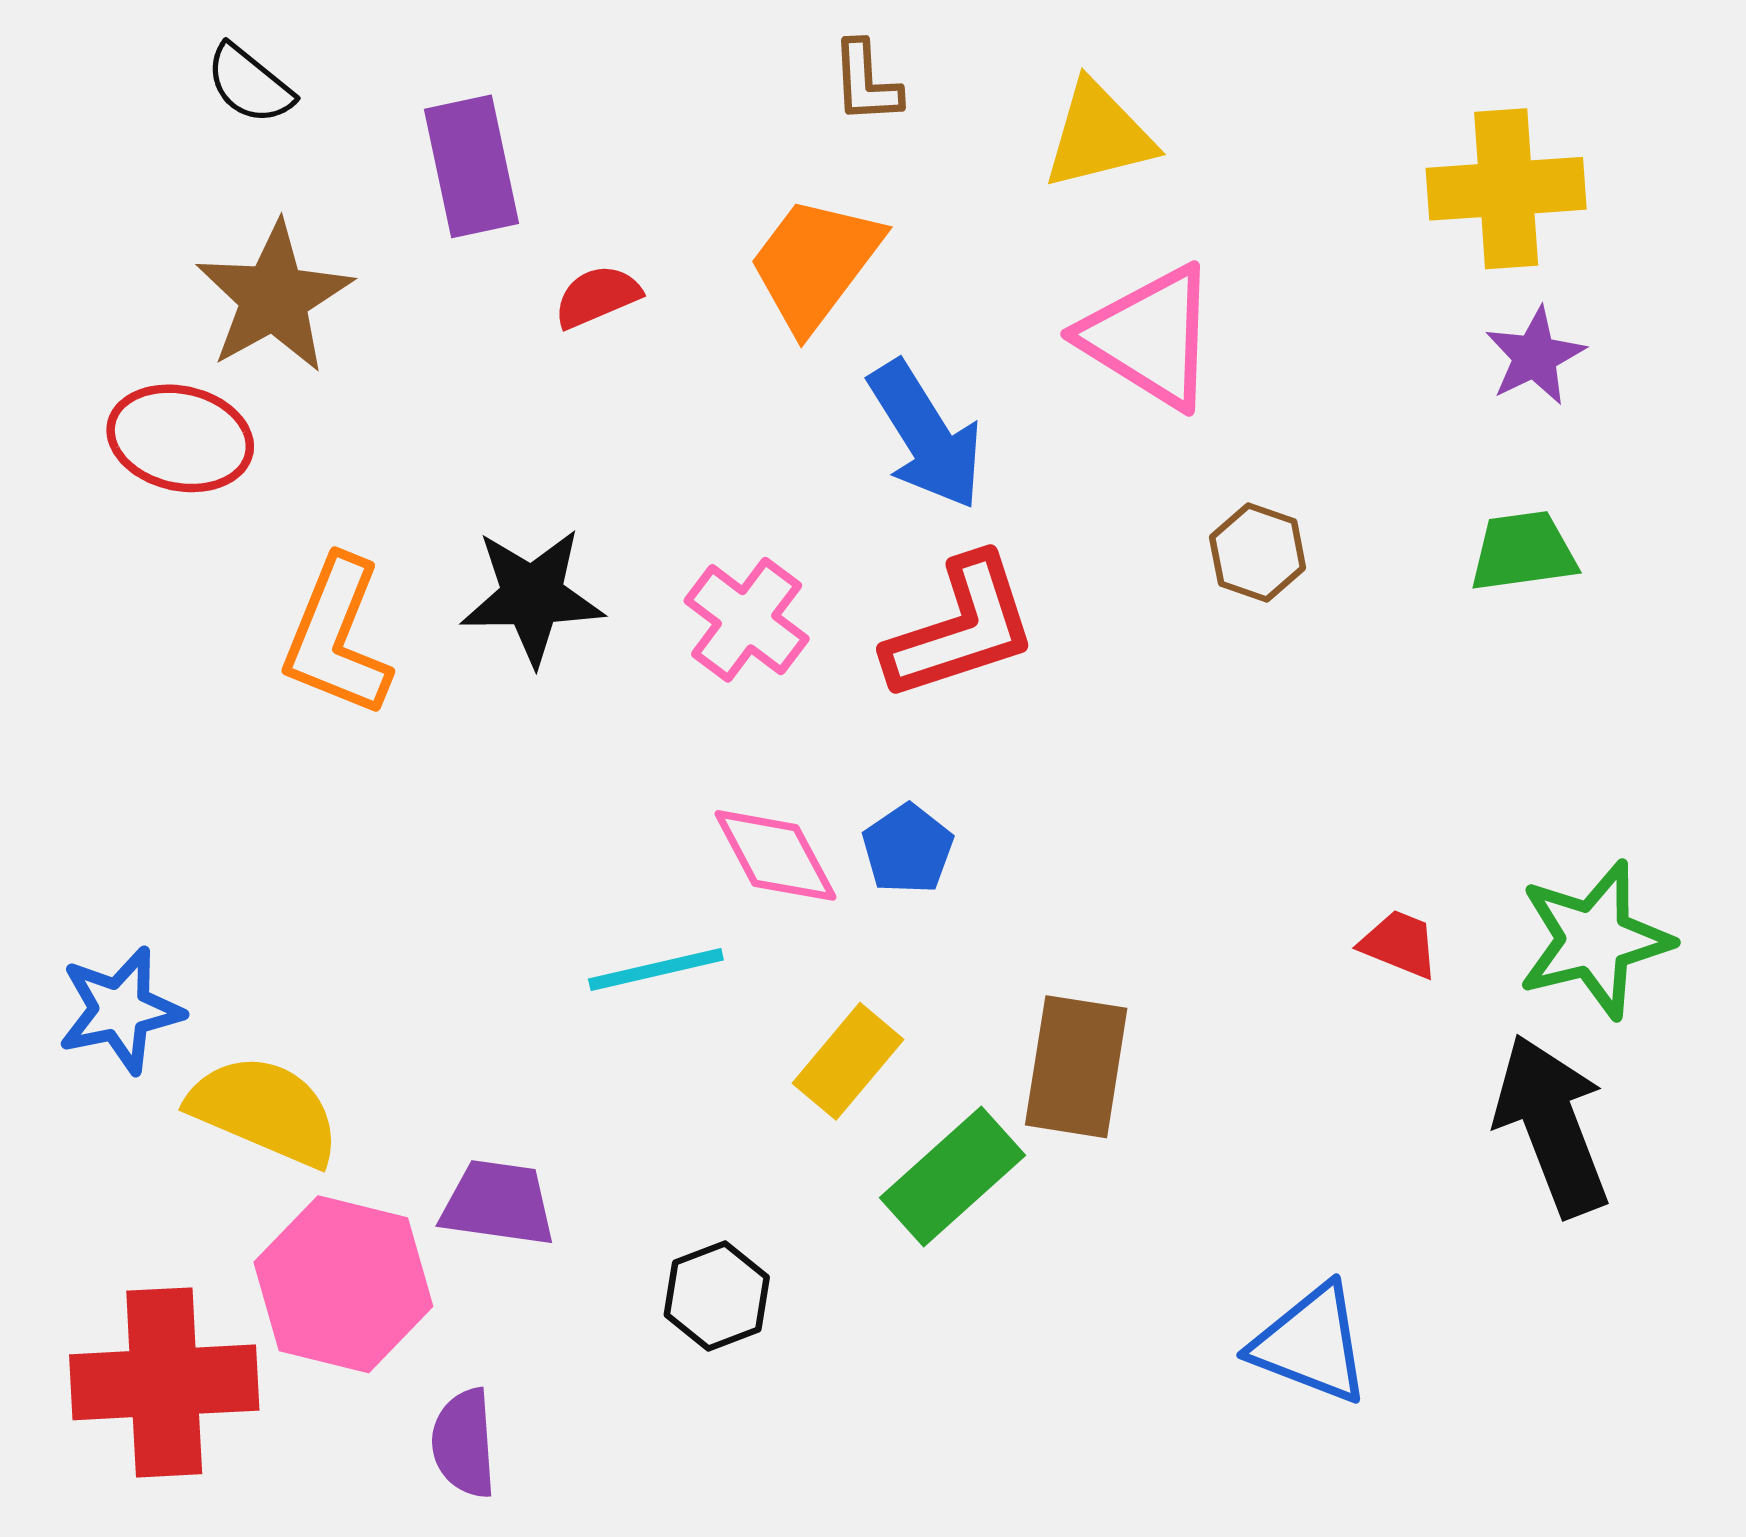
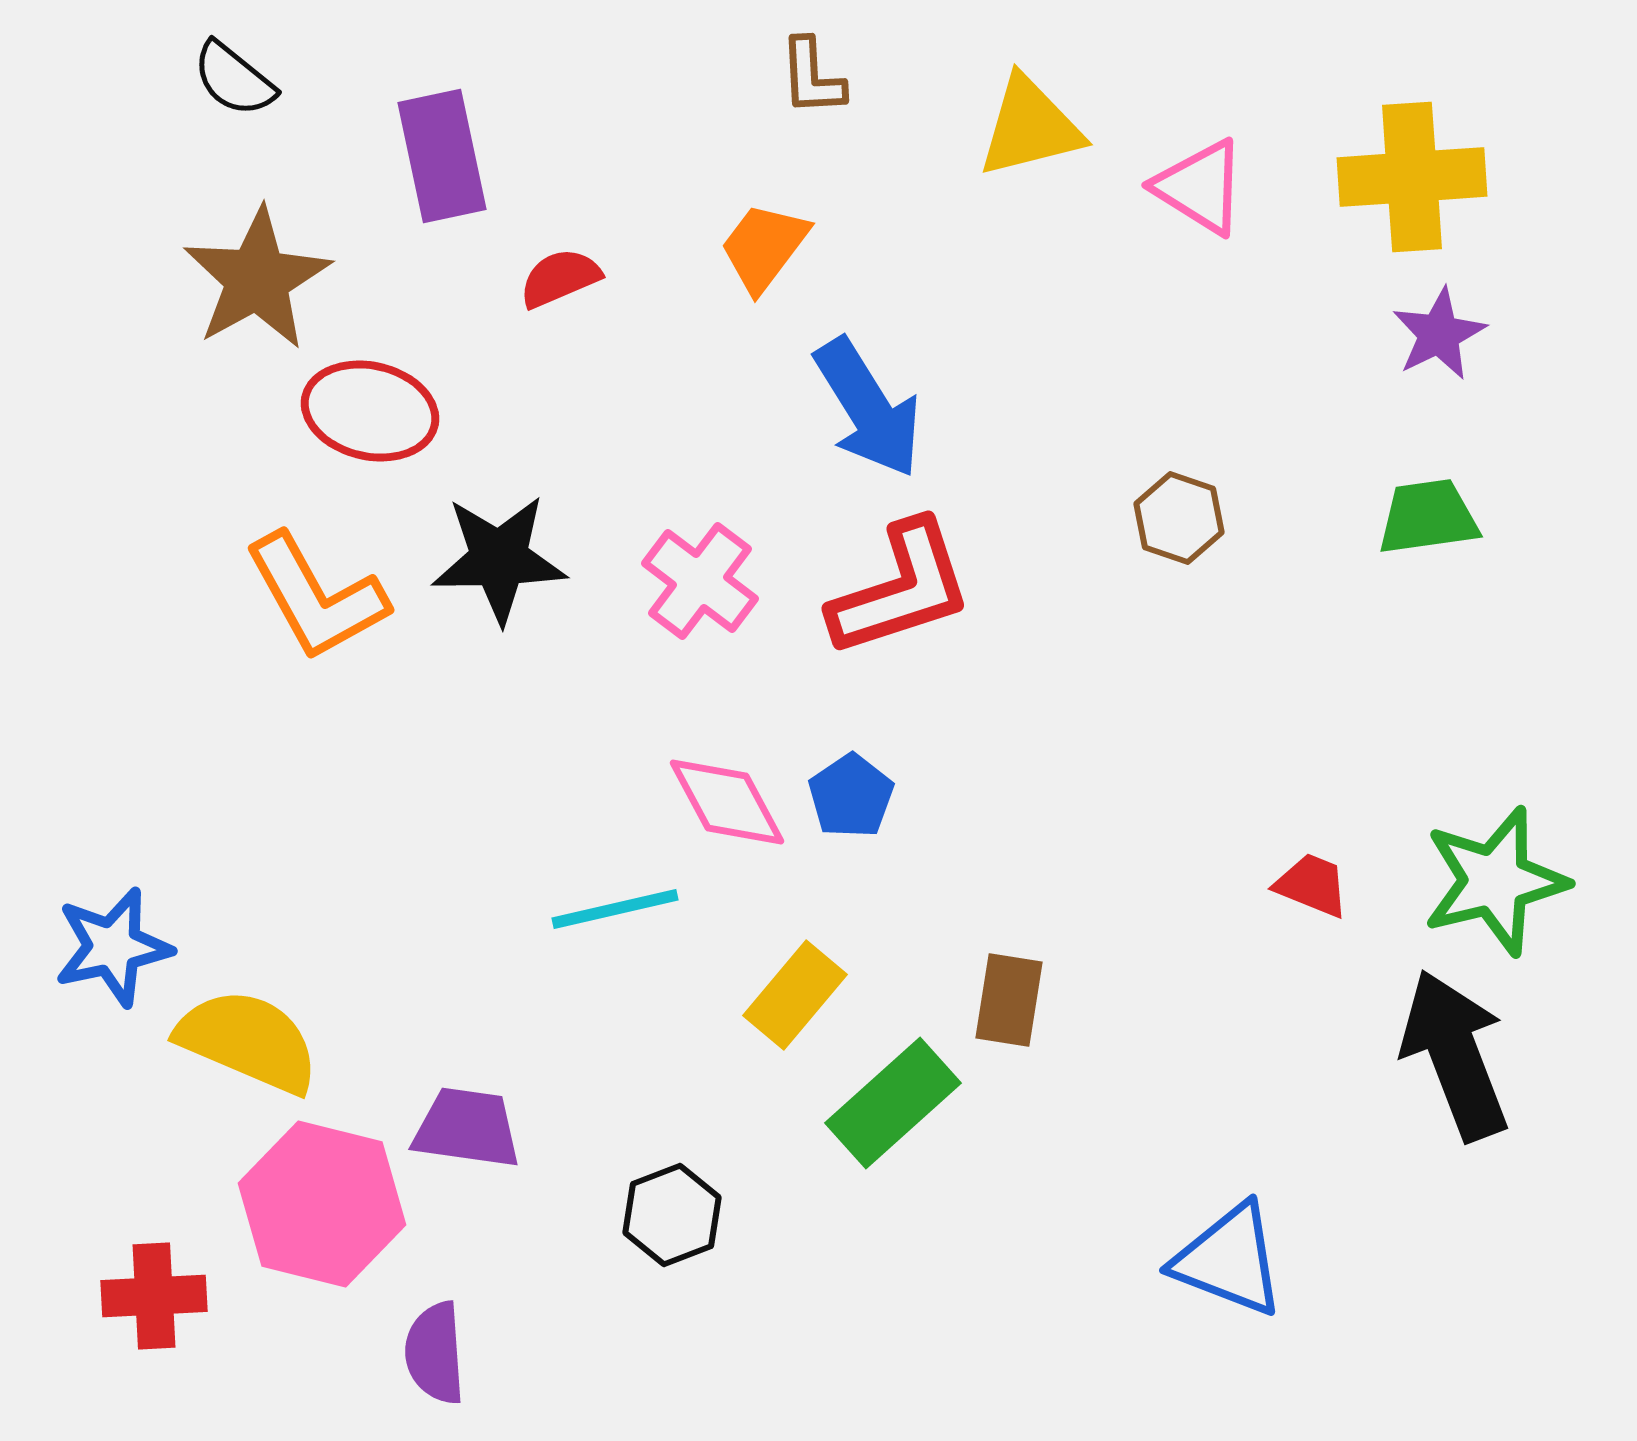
orange trapezoid: (815, 263) -> (764, 247), size x0.7
pink triangle: (1150, 337) -> (1200, 187), moved, size x0.7
red ellipse: (180, 438) -> (370, 411), moved
orange L-shape: (337, 637) -> (316, 597), turned -51
brown rectangle: (1076, 1067) -> (1009, 1000), size x0.7
red cross: (164, 1382) -> (154, 1296), size x0.6

